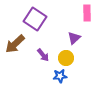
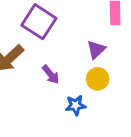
yellow circle: (66, 58) -> (98, 79), moved

